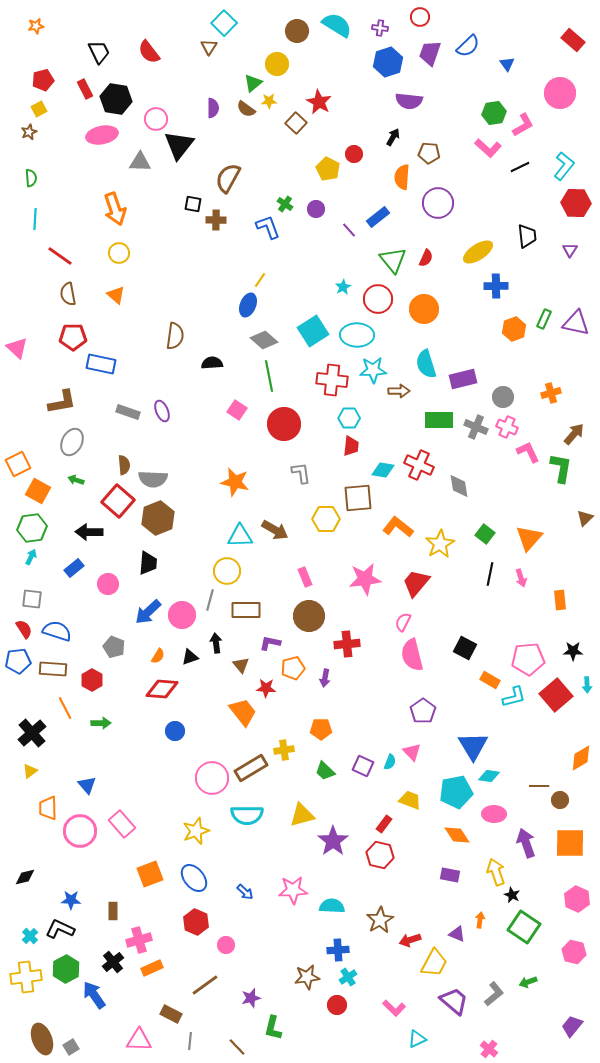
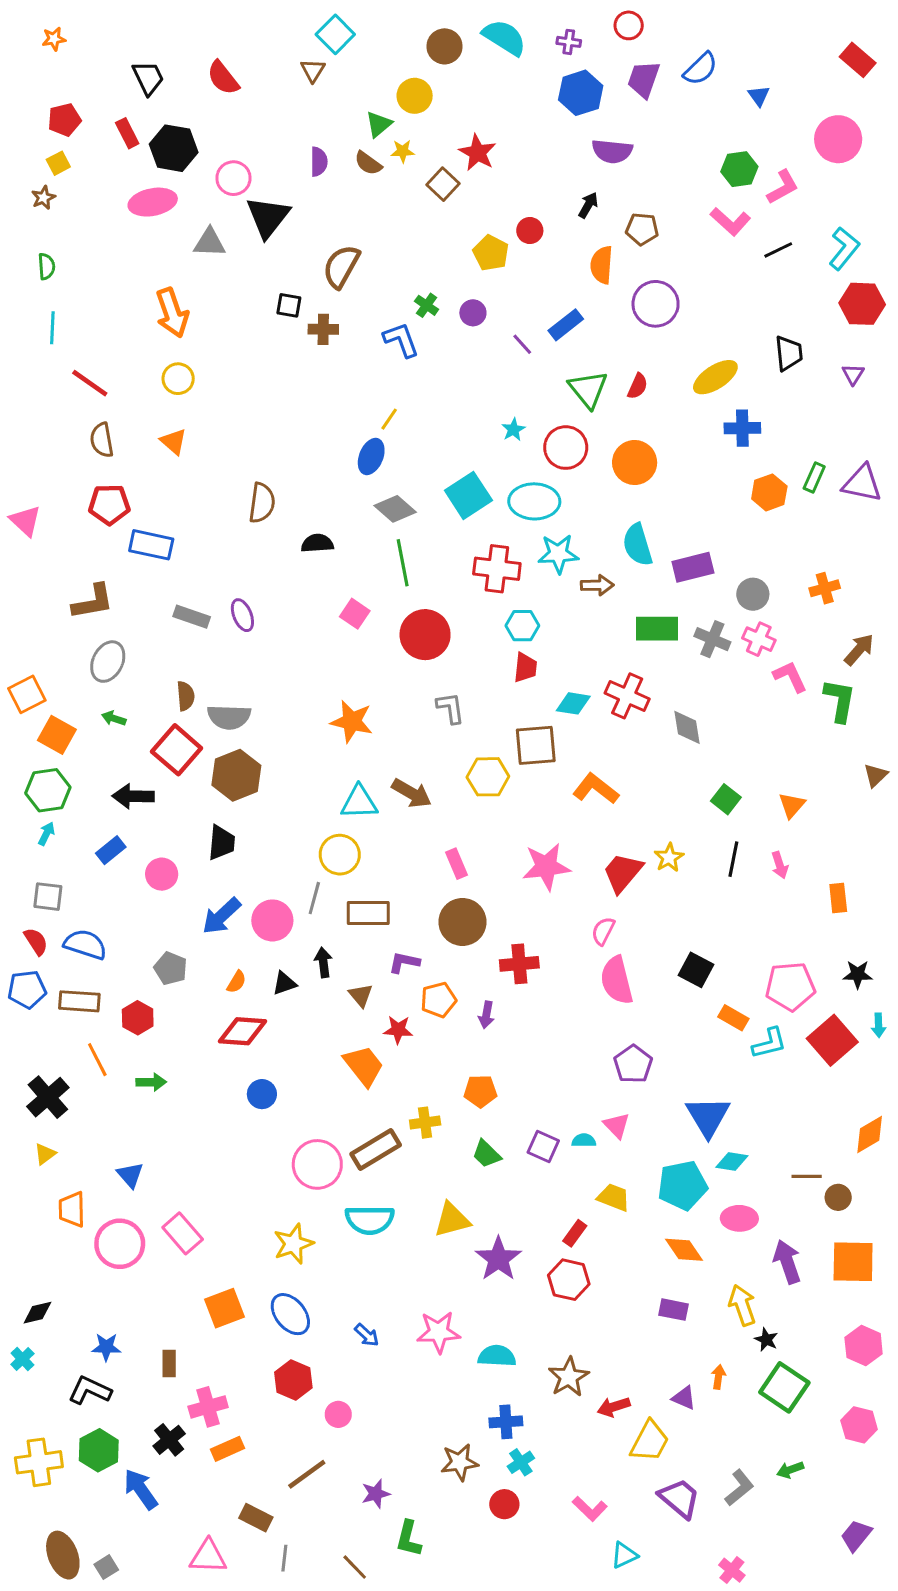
orange triangle: (529, 538) -> (792, 805), size x0.7
yellow star: (440, 544) -> (669, 858), moved, size x0.7
cyan semicircle: (390, 762) -> (584, 1140), turned -112
cyan cross: (30, 936) -> (22, 1359), moved

